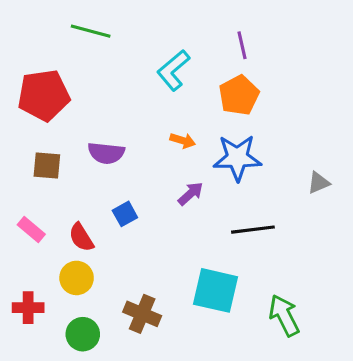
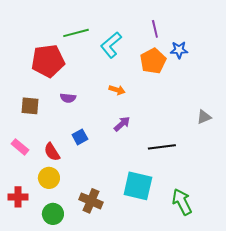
green line: (91, 31) -> (76, 33), moved, turned -30
red pentagon: (44, 95) -> (48, 61), moved
purple semicircle: (106, 153) -> (68, 98), size x0.7
blue star: (237, 158) -> (179, 50), moved, size x0.6

